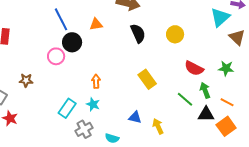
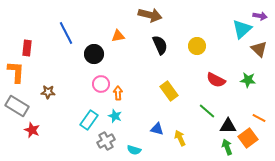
blue line: (61, 19) -> (66, 33), moved
pink circle: (56, 56) -> (101, 84), moved
green arrow: (205, 90) -> (227, 147), moved
orange line: (227, 102) -> (259, 118), moved

